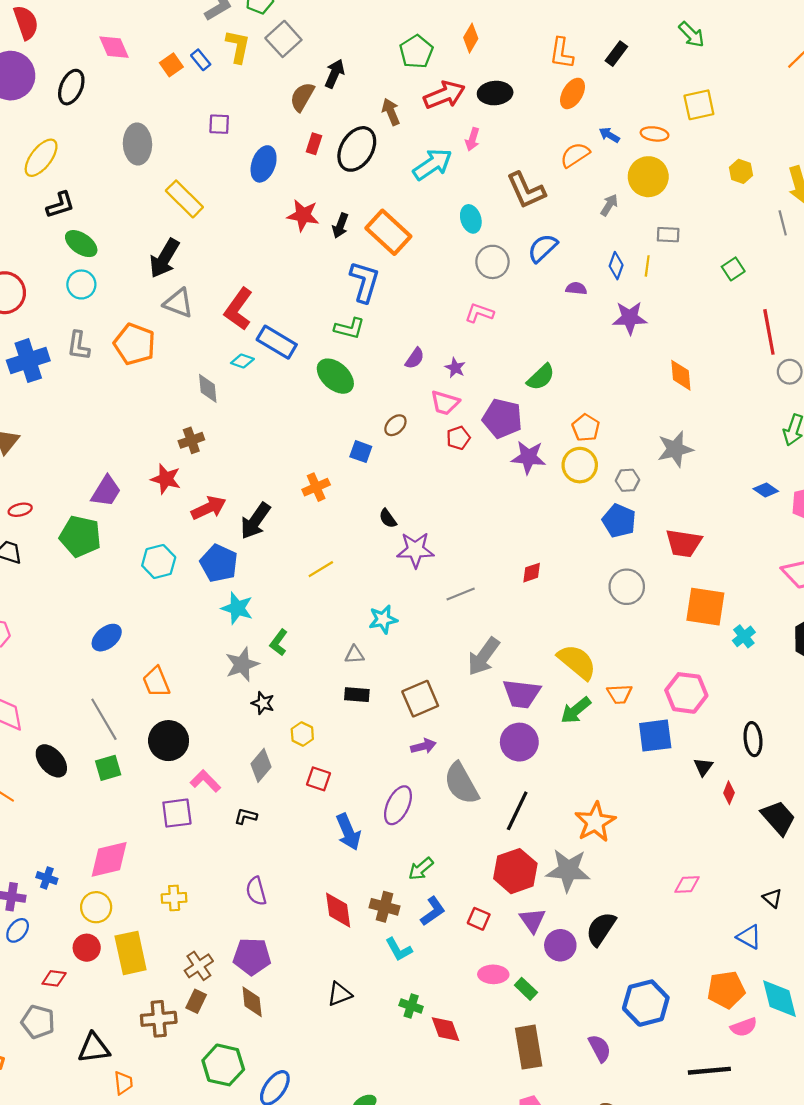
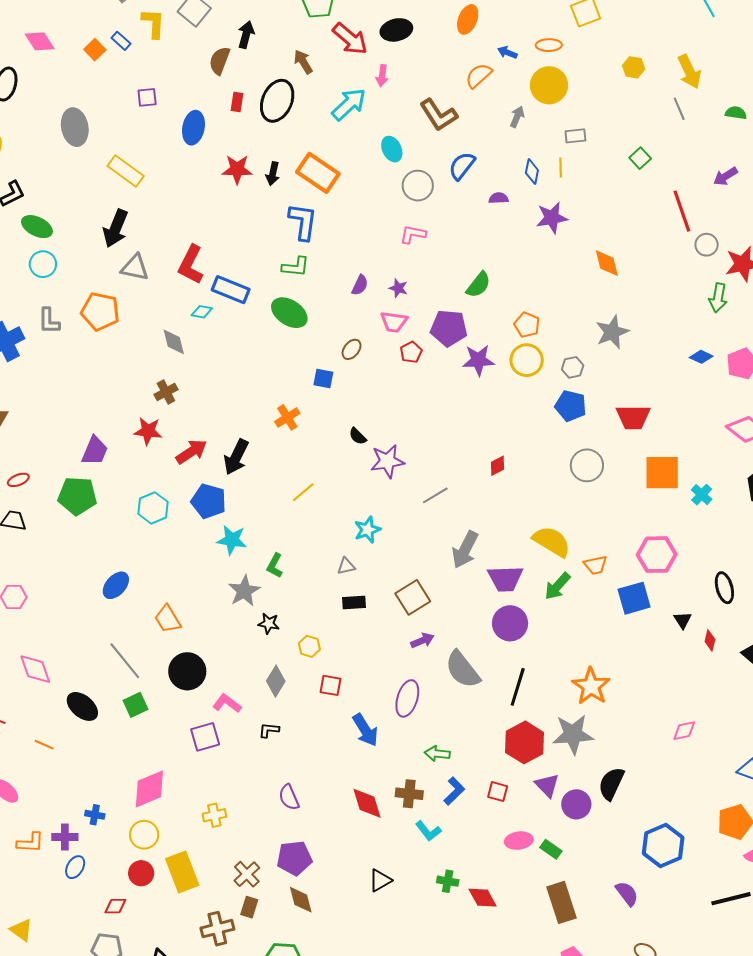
red arrow: (444, 95) -> (350, 39), turned 72
green arrow: (421, 869) -> (437, 754), turned 55

